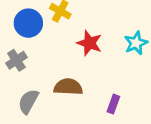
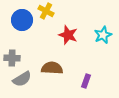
gray cross: (16, 60) -> (12, 58), moved, turned 35
gray semicircle: (28, 101) -> (22, 79), turned -150

